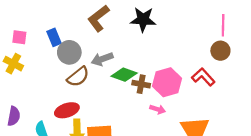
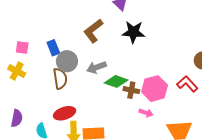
brown semicircle: (78, 77) -> (60, 79), moved, turned -60

